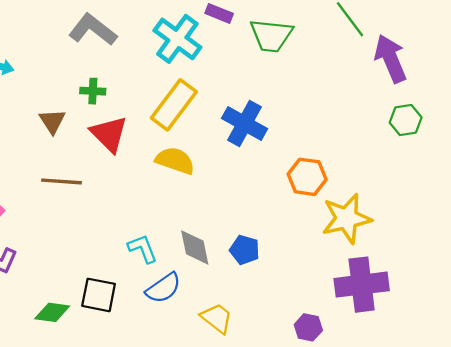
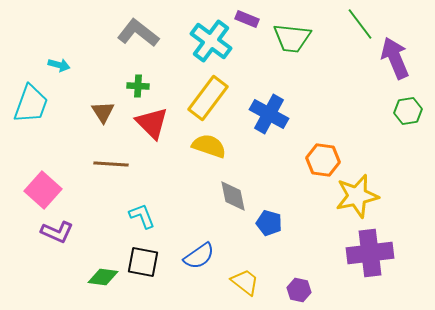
gray diamond: (195, 247) -> (233, 196), moved
cyan L-shape: (143, 249) -> (142, 216), moved
purple hexagon: (308, 327) -> (299, 290), moved

